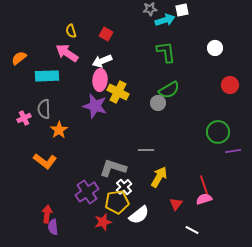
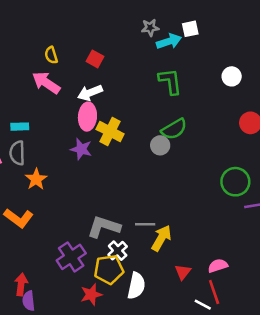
cyan rectangle: (47, 76) -> (20, 127), moved, size x0.6
purple star: (95, 106) -> (81, 149), size x0.7
gray line: (146, 150) -> (145, 224), moved
red line: (204, 185) -> (214, 292), moved
white semicircle: (139, 215) -> (136, 286), turned -40

